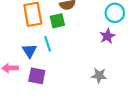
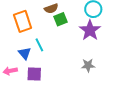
green square: (57, 21) -> (61, 19), moved
purple star: (107, 36) -> (90, 30), size x1.5

